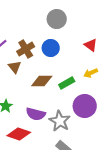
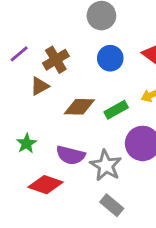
blue circle: (51, 48) -> (110, 58), moved
brown triangle: (15, 67) -> (40, 86), turned 40

